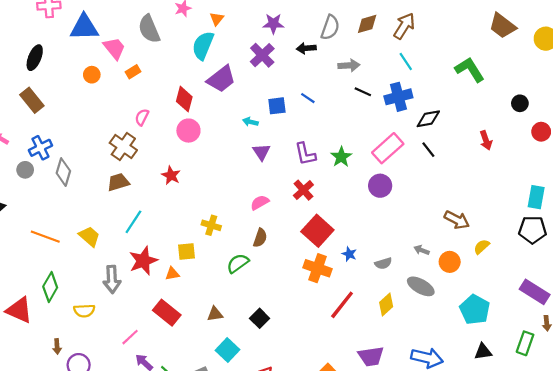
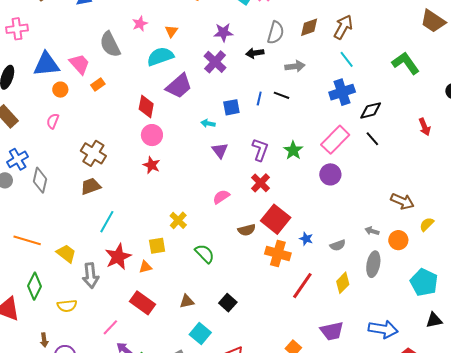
blue triangle: (84, 27) -> (46, 64), moved
cyan semicircle: (203, 45) -> (160, 56), turned 52
black line: (363, 92) -> (282, 95), moved
blue line: (308, 98) -> (259, 99), turned 72
pink semicircle: (142, 117) -> (53, 121), moved
purple L-shape: (305, 154) -> (260, 150), turned -145
red star: (171, 175) -> (152, 165), moved
yellow cross: (211, 225) -> (178, 220), turned 30
yellow trapezoid: (89, 236) -> (66, 254), moved
brown semicircle: (260, 238) -> (247, 230), moved, turned 60
green semicircle: (238, 263) -> (205, 254), turned 85
gray ellipse: (421, 286) -> (373, 264), turned 75

